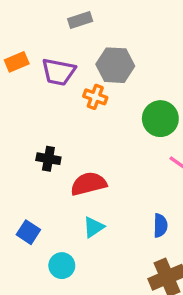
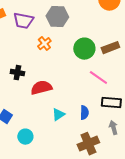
orange cross: (95, 97) -> (44, 44), moved, turned 32
cyan triangle: (94, 227) -> (58, 115), moved

